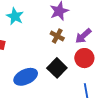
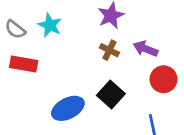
purple arrow: (83, 36) -> (146, 49), turned 66
red circle: (84, 58) -> (164, 79), moved

